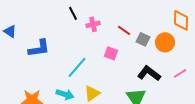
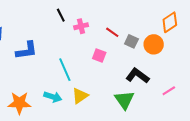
orange diamond: (181, 20) -> (170, 22), turned 55
cyan line: (77, 67) -> (65, 70), turned -65
pink line: (180, 73) -> (169, 91), moved

